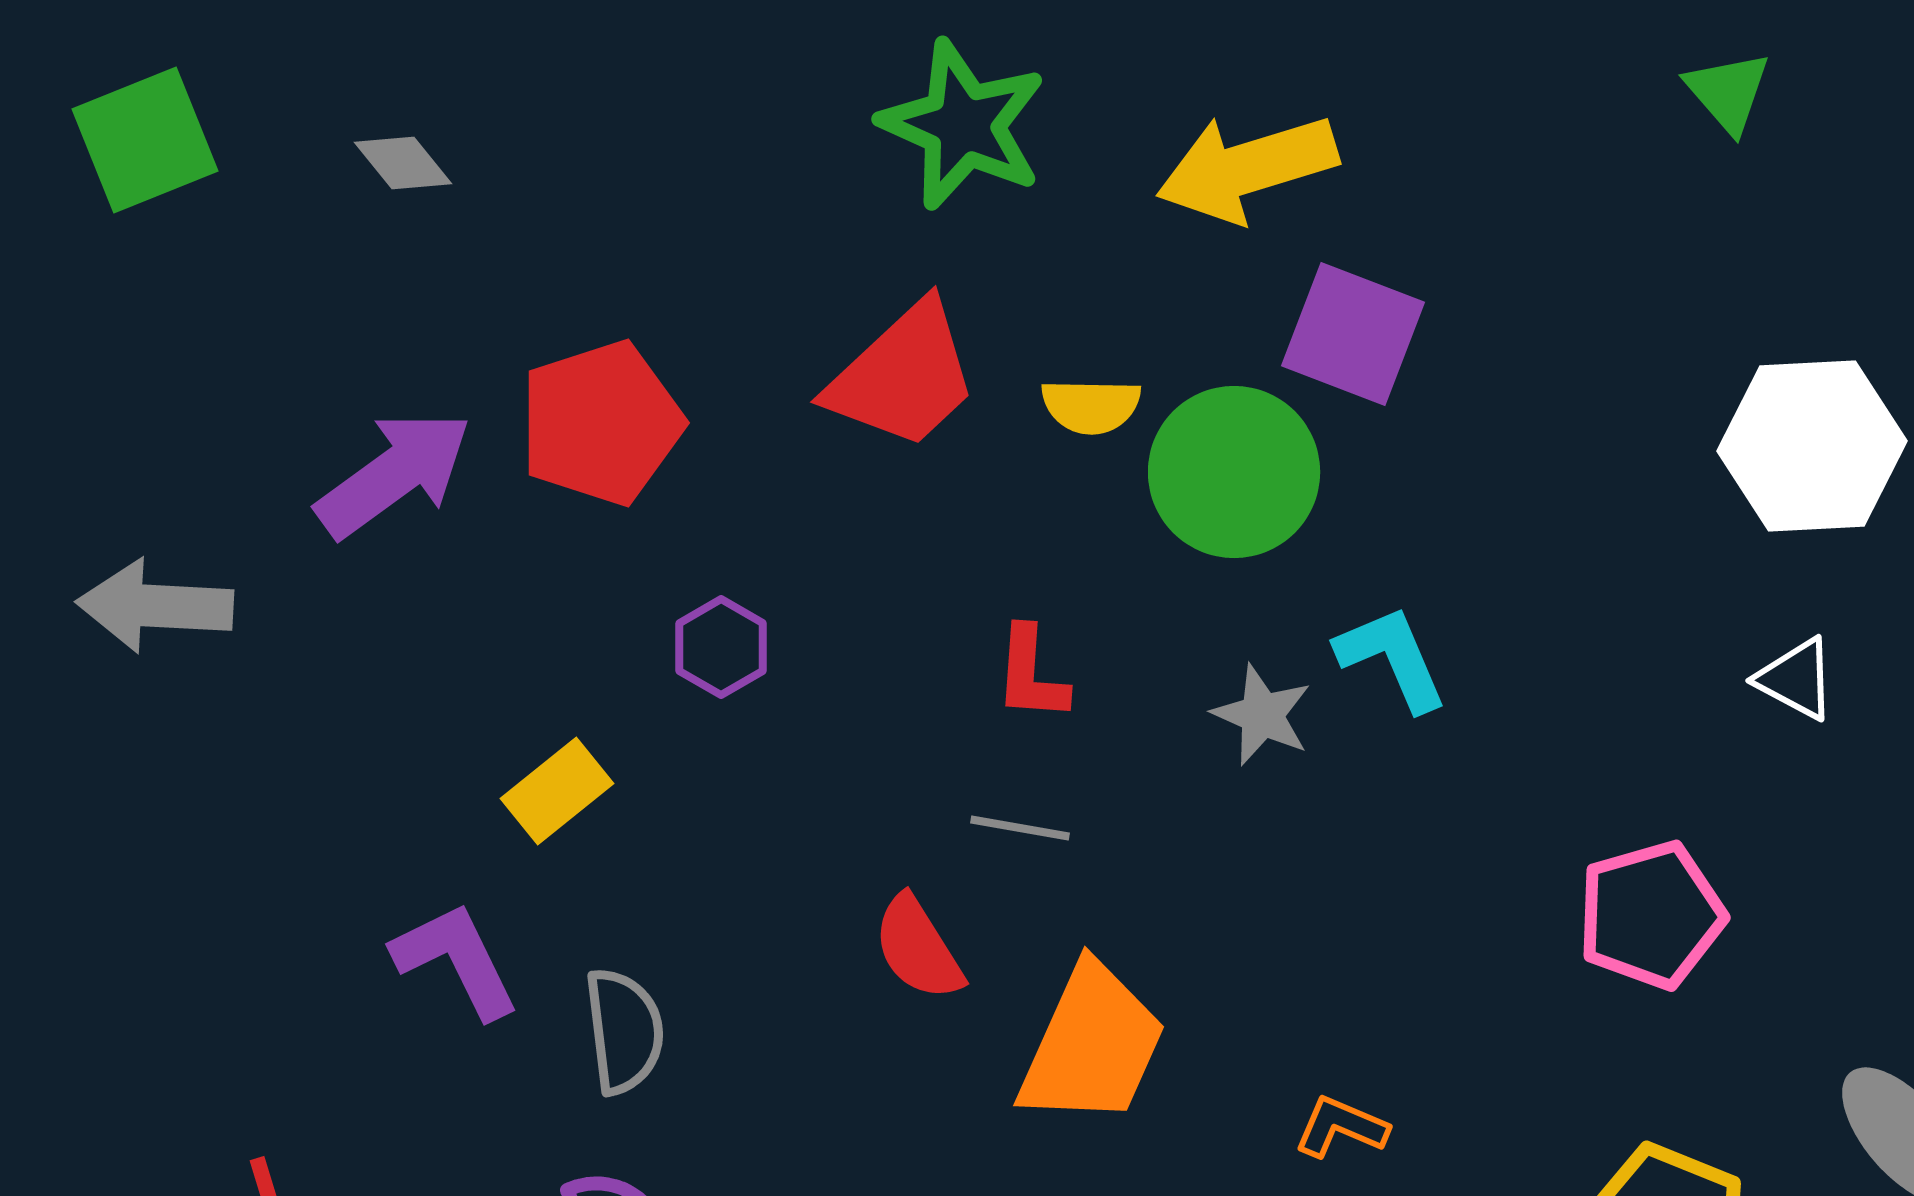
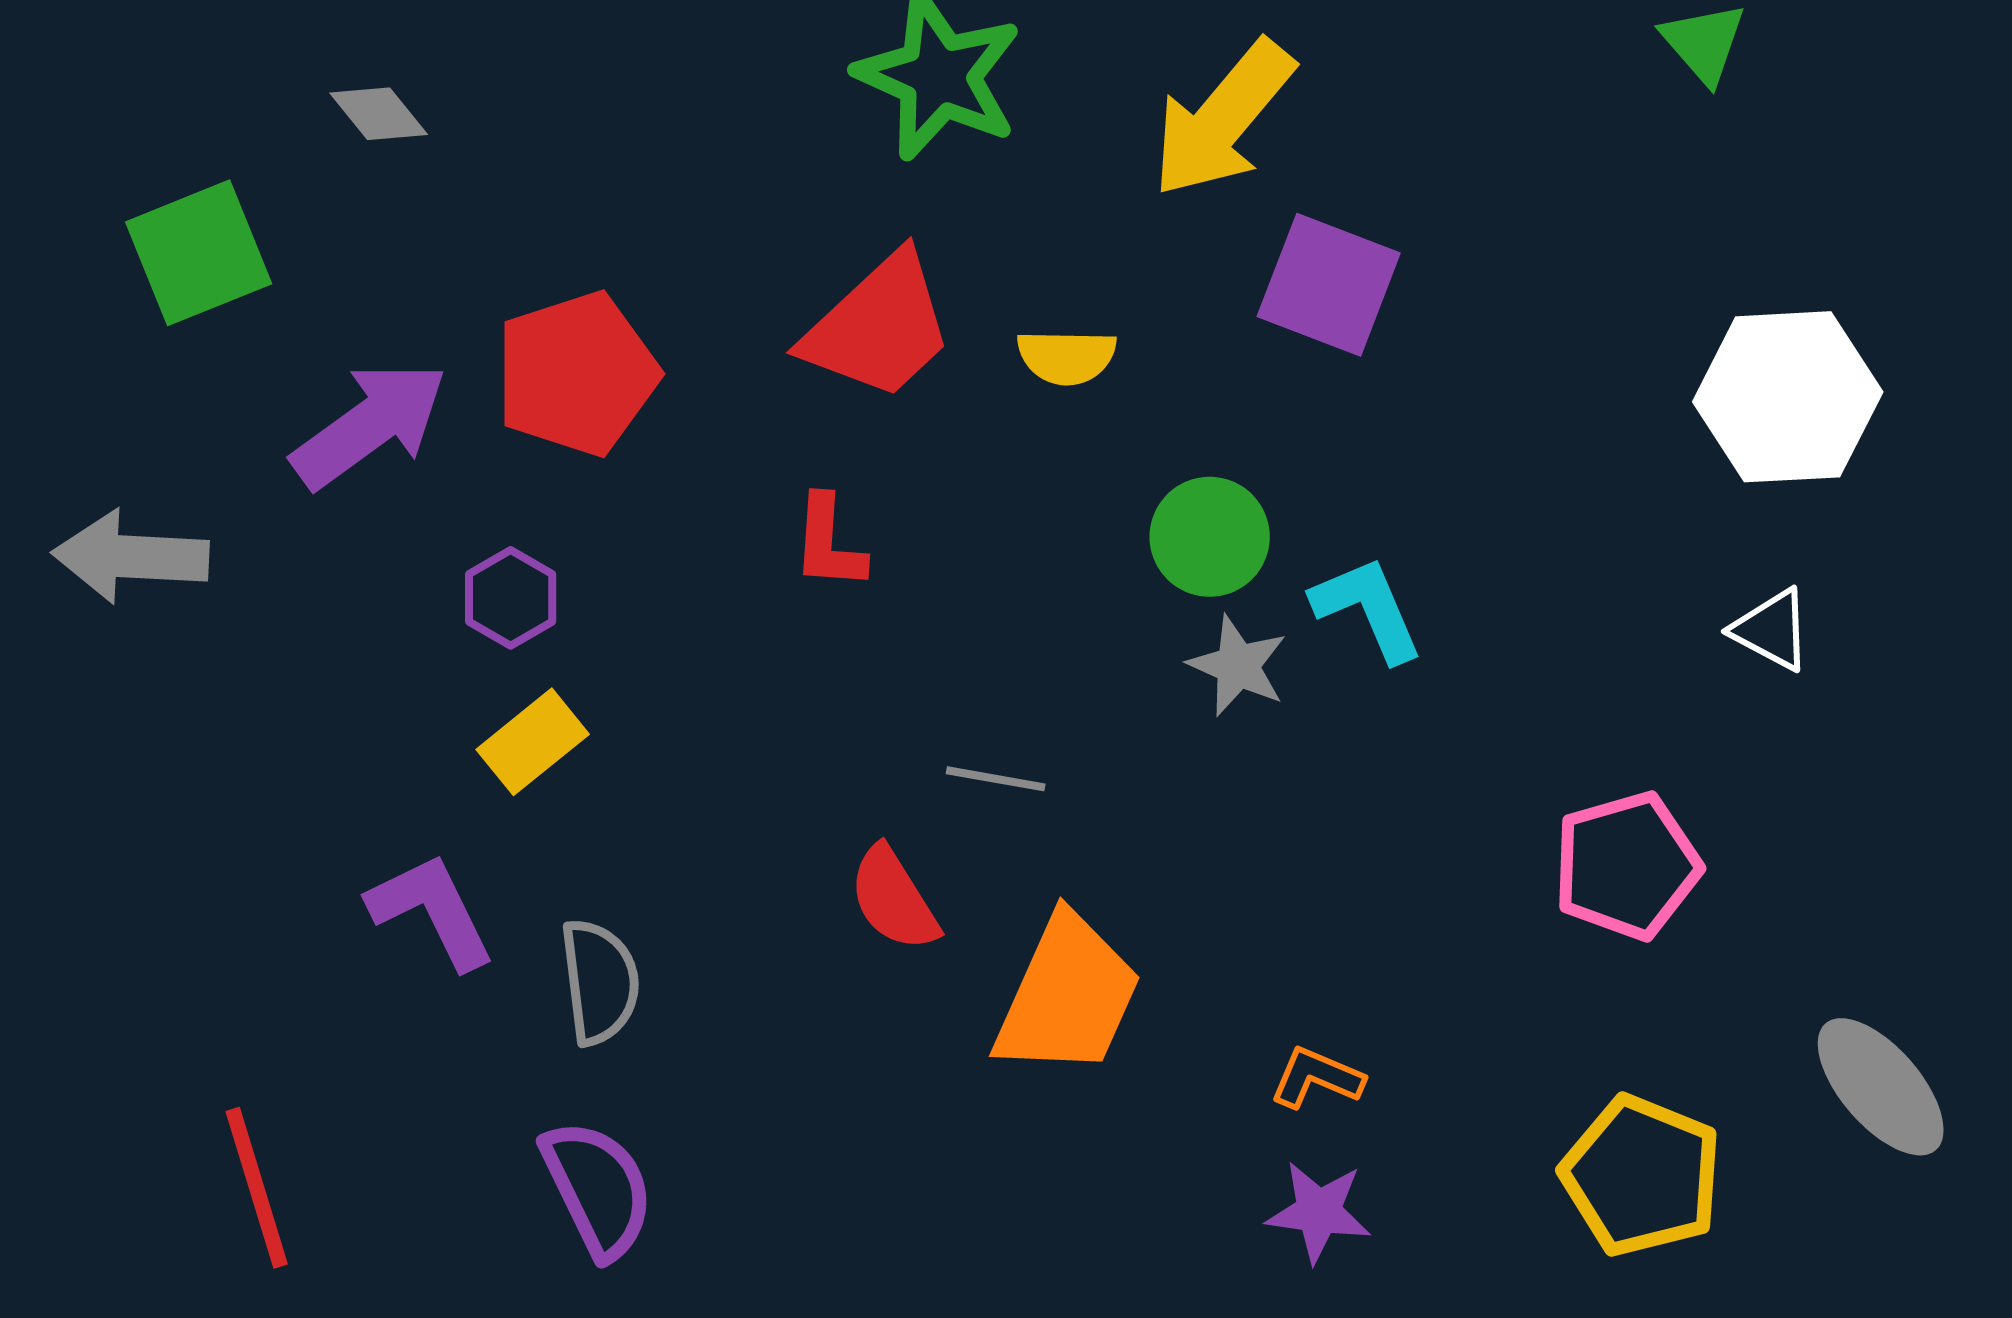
green square: (145, 140) -> (199, 253), moved
yellow arrow: (1247, 168) -> (1223, 119), turned -33
green circle: (1234, 472) -> (1210, 537), moved, size x0.7
purple hexagon: (721, 647) -> (511, 598), moved
red L-shape: (1031, 674) -> (829, 543), moved

